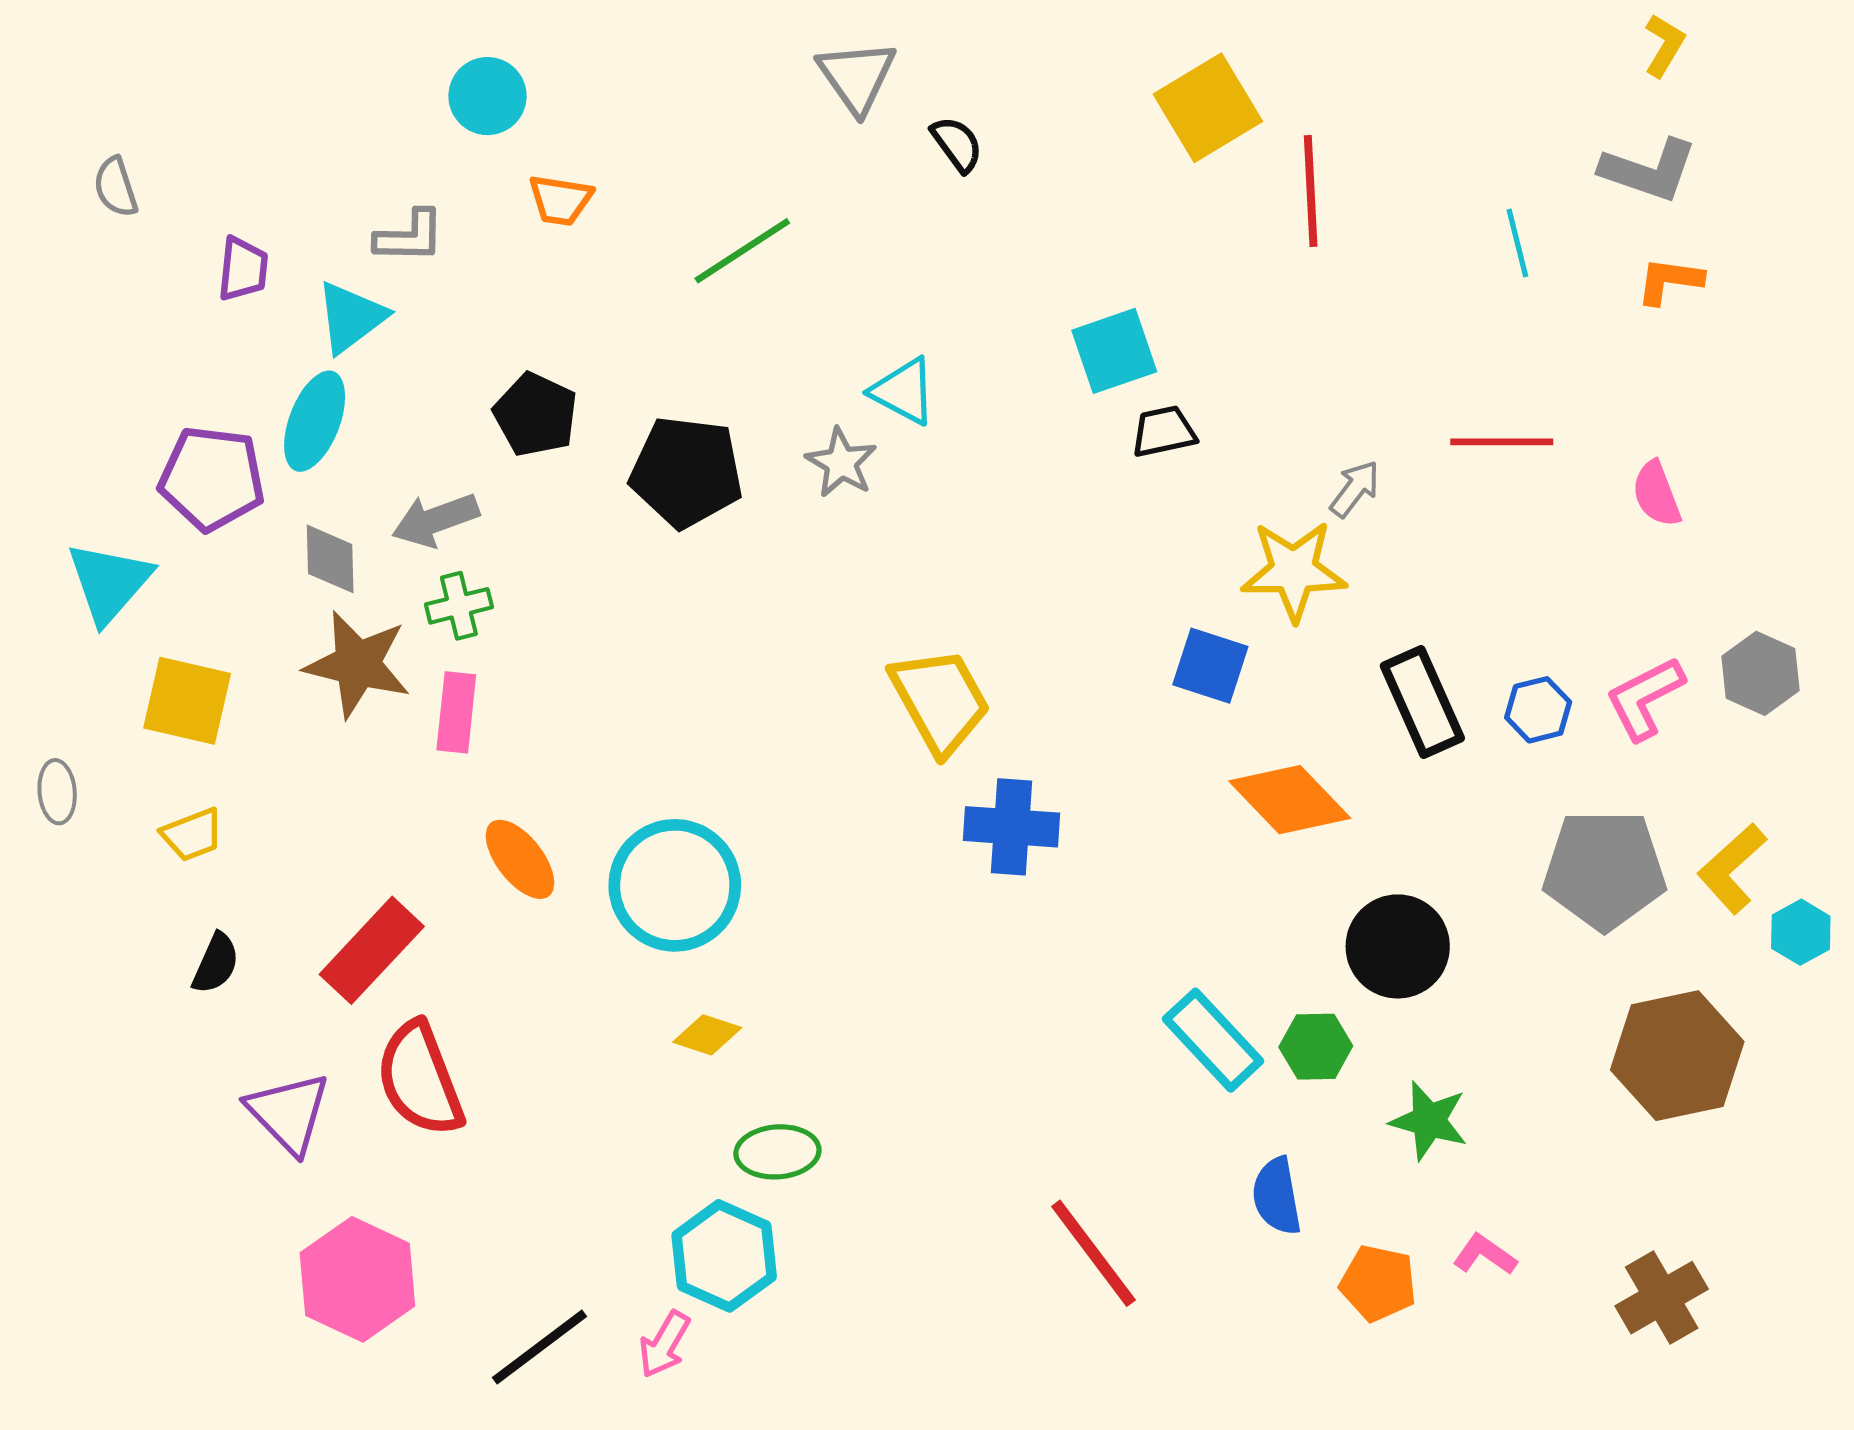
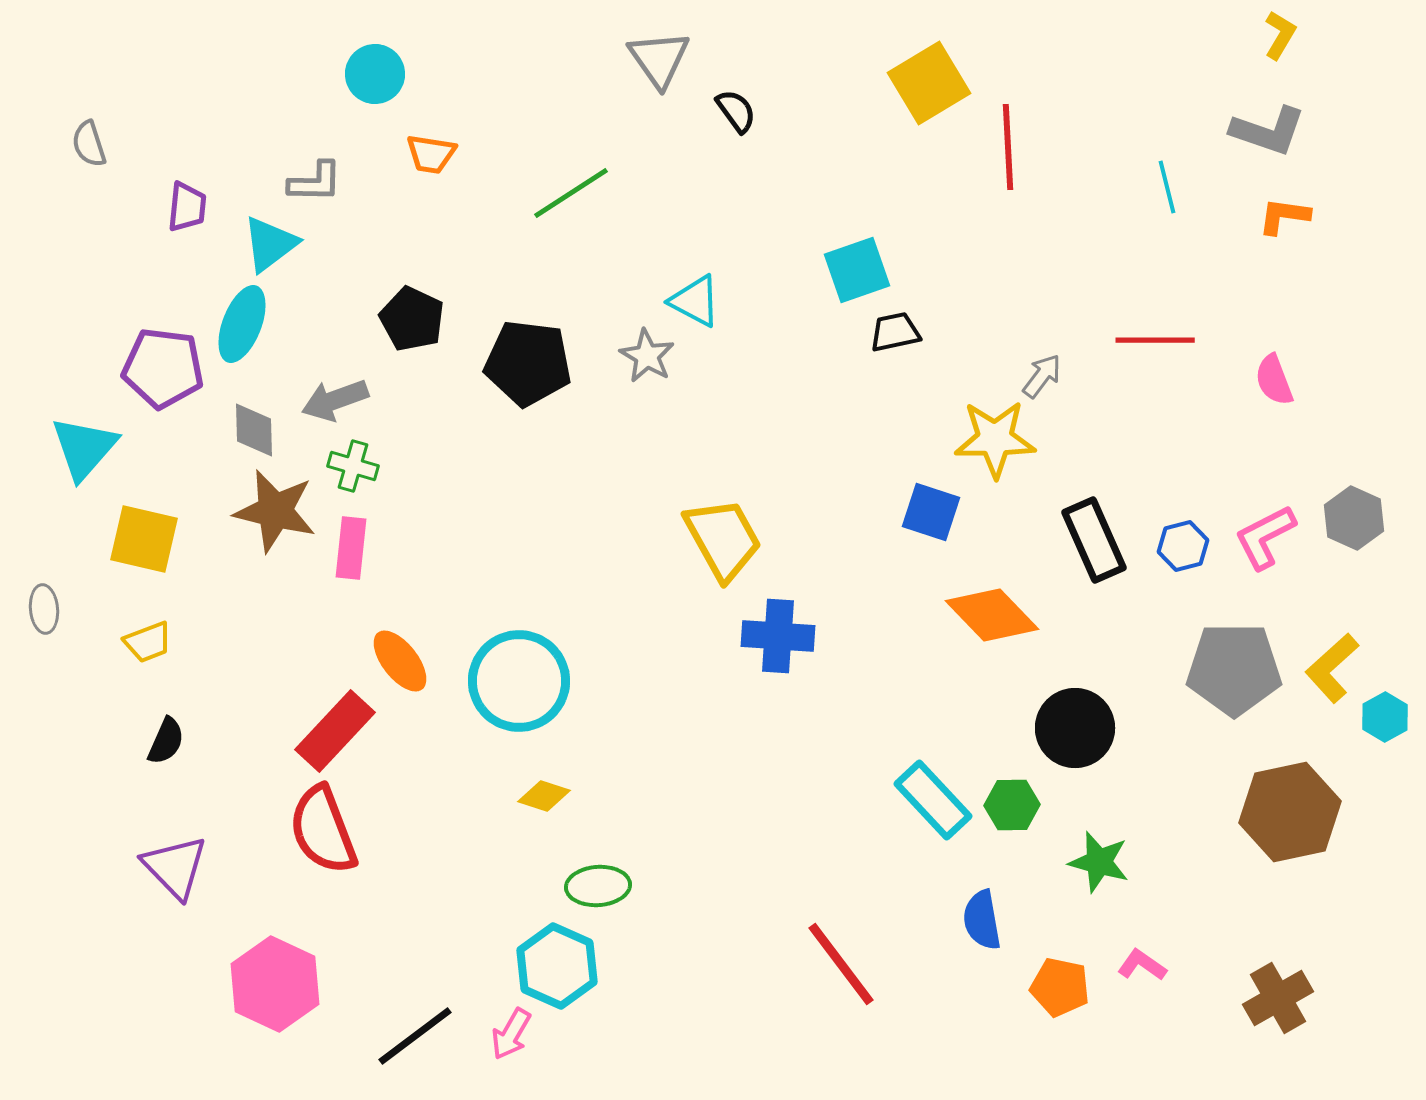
green cross: (459, 606) -> (353, 466), turned 30
red rectangle: (372, 950) -> (335, 731), moved
purple triangle: (289, 1113) -> (175, 867), moved

